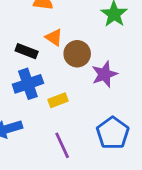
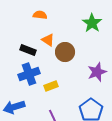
purple star: (104, 74) -> (97, 72), moved

